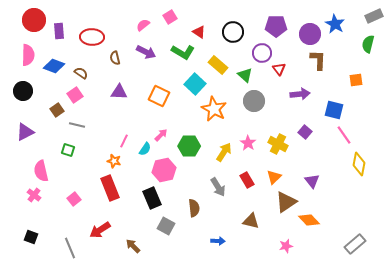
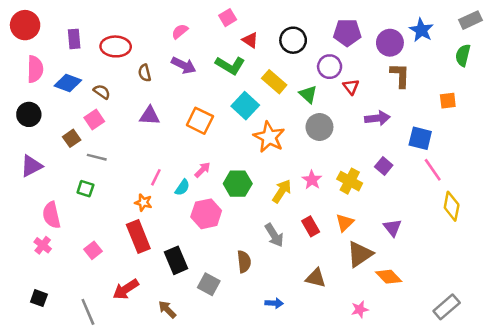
pink square: (170, 17) -> (228, 18), moved
red circle: (34, 20) -> (25, 25), moved
black rectangle: (152, 198) -> (176, 260), moved

